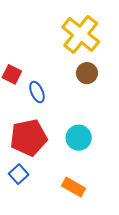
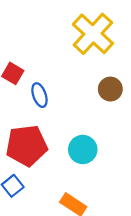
brown circle: (87, 73) -> (110, 89), moved

